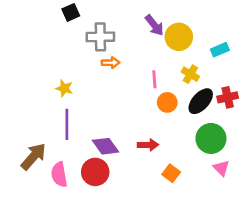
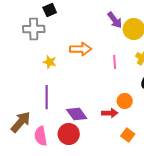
gray cross: (100, 37) -> (34, 29), moved
orange arrow: (111, 63) -> (81, 49), size x1.5
yellow star: (64, 88) -> (50, 62), moved
orange circle: (167, 102) -> (125, 101), moved

